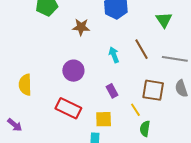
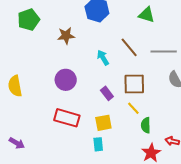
green triangle: (164, 20) -> (147, 15), turned -30
yellow semicircle: (25, 85) -> (15, 86), moved
brown square: (153, 90) -> (134, 84), moved

